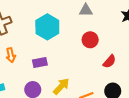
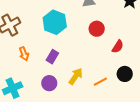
purple rectangle: (40, 62) -> (52, 57), turned -40

